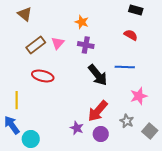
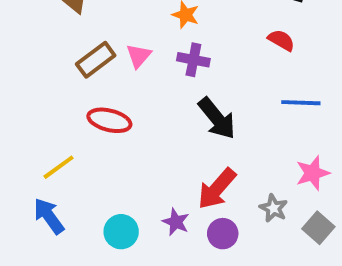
blue line: (125, 67) -> (301, 103), moved
pink star: (139, 96) -> (313, 173), moved
yellow line: (17, 100) -> (59, 167), turned 54
cyan circle: (31, 139) -> (121, 232), moved

